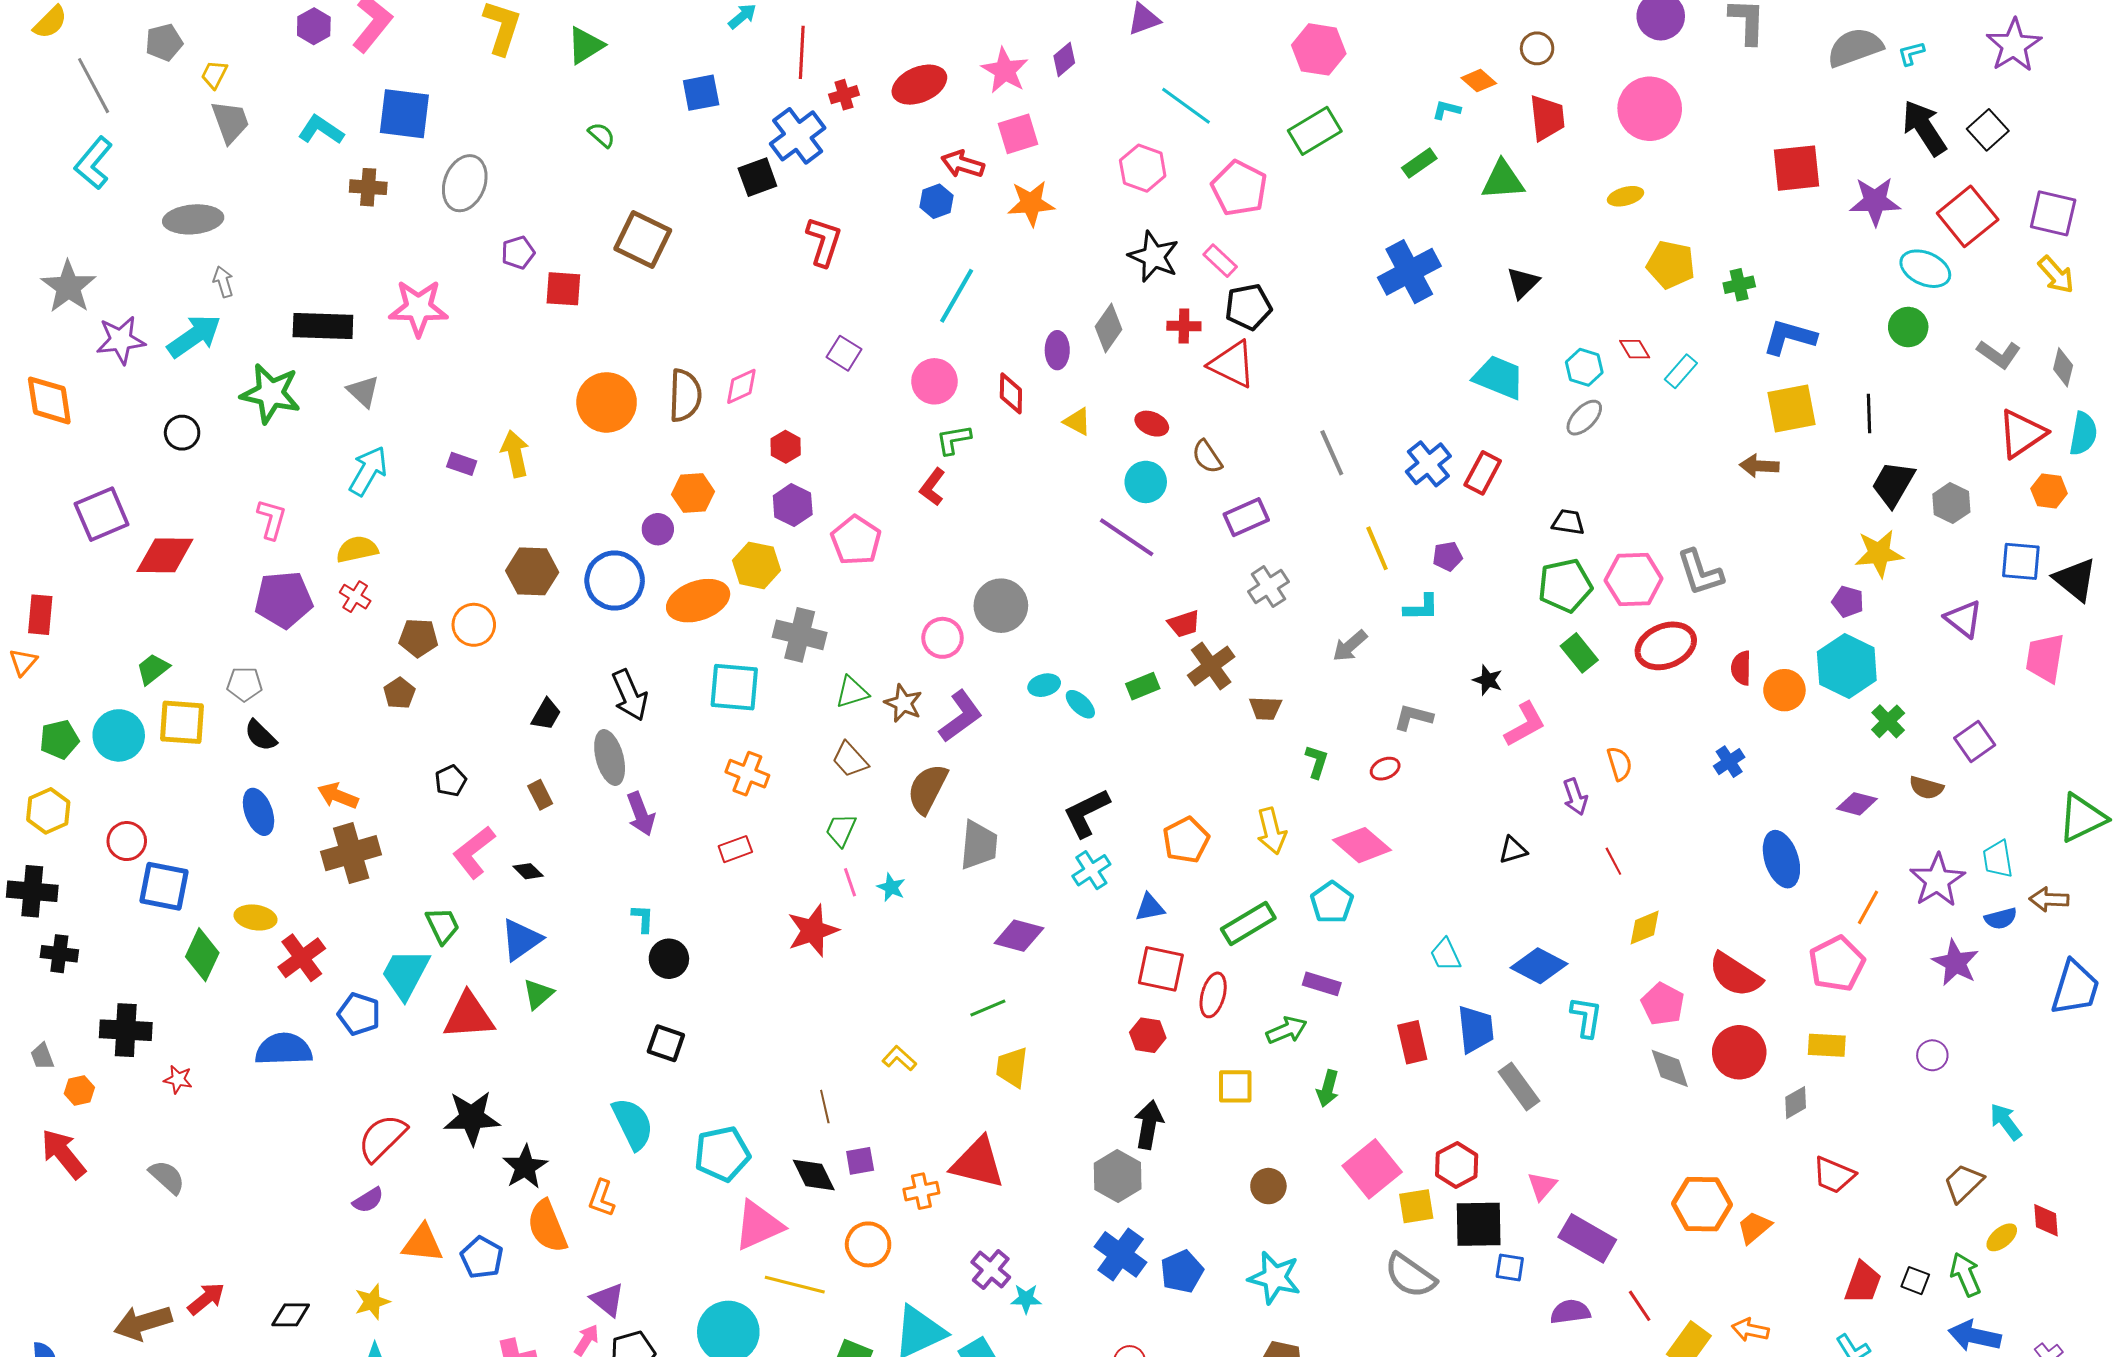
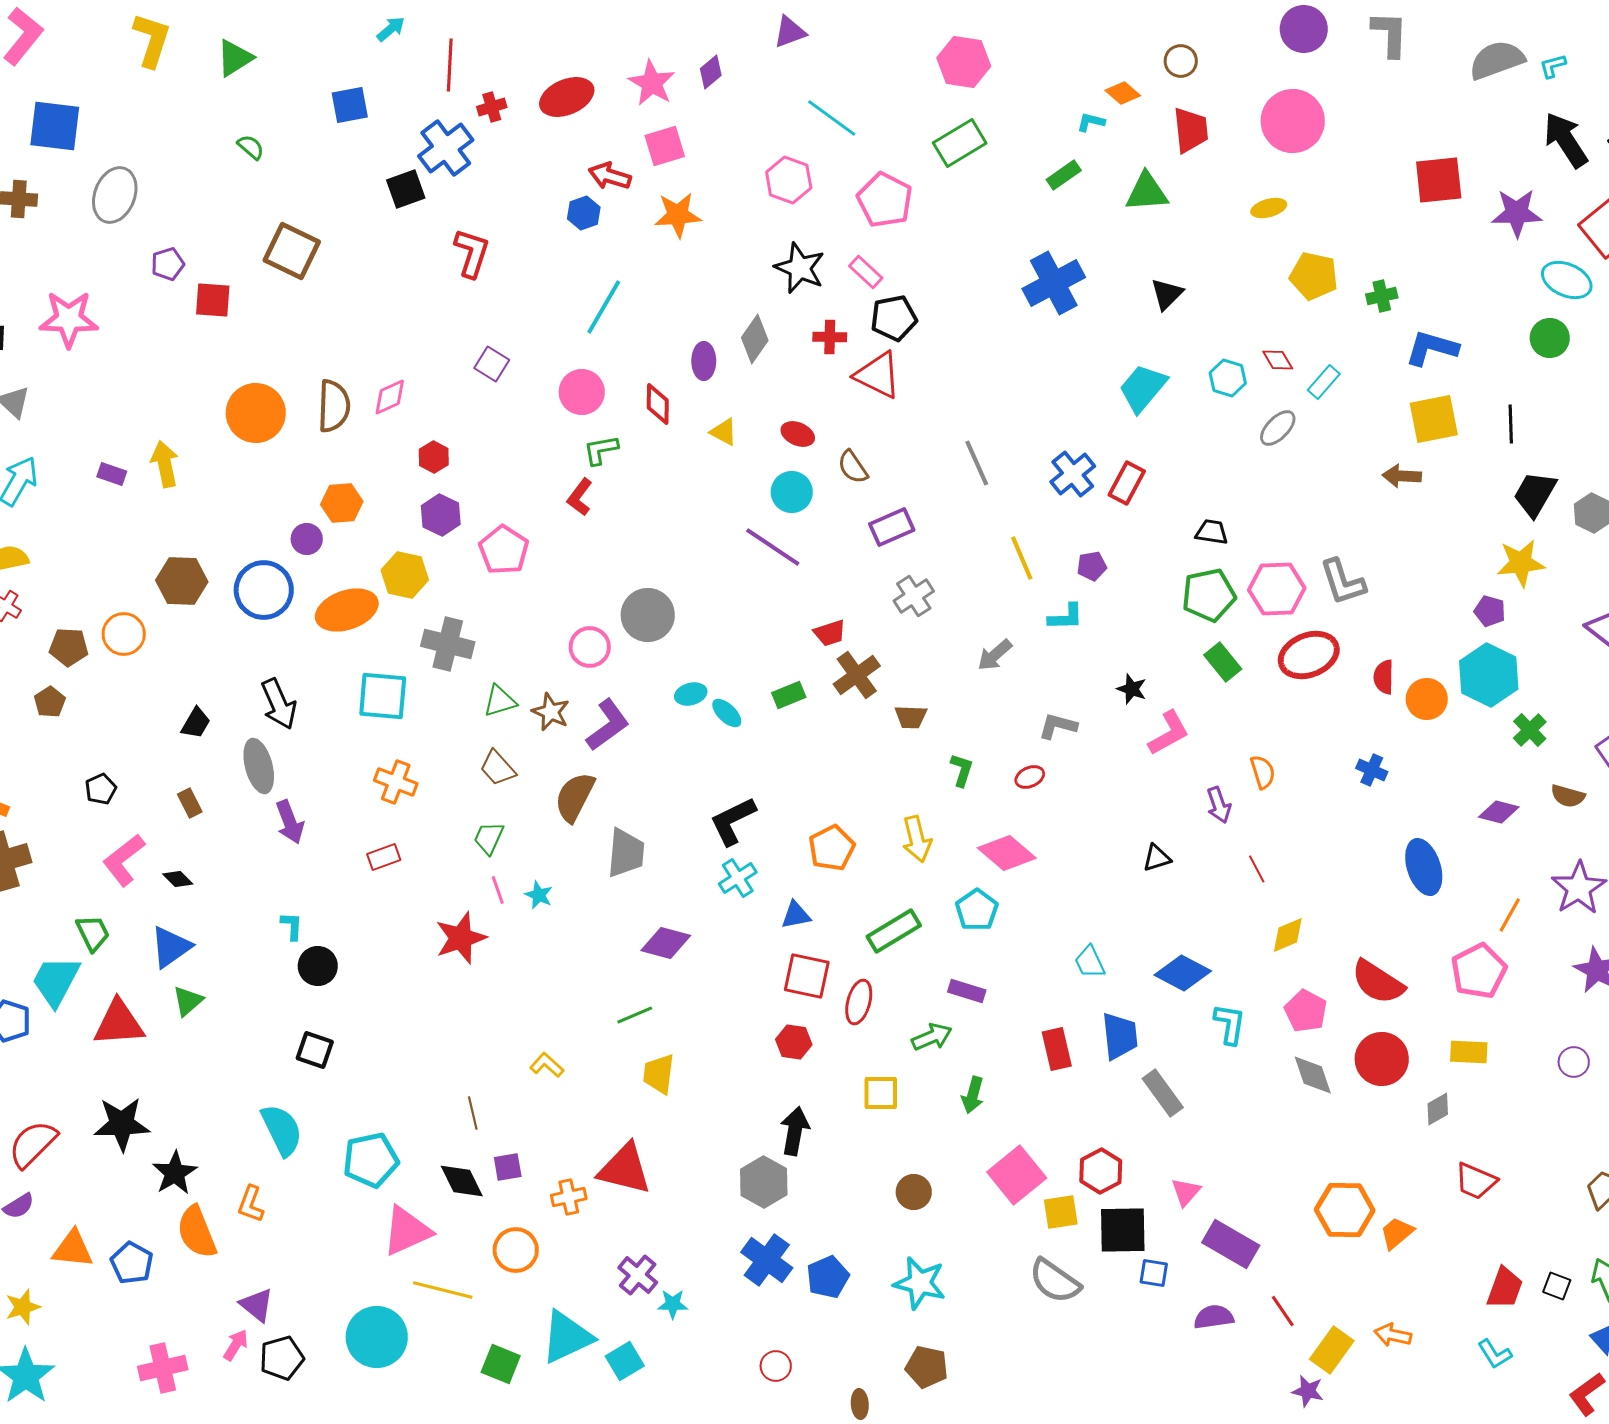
cyan trapezoid: (1499, 377) -> (1143, 388), turned -72
gray ellipse: (1584, 418) -> (1278, 428), moved
blue cross: (1729, 762) -> (1372, 770), turned -32

